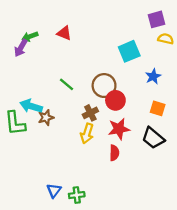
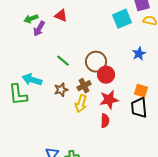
purple arrow: (21, 48) -> (39, 29), moved
cyan square: (129, 51) -> (122, 19), moved
orange square: (158, 108) -> (141, 91), moved
brown star: (46, 117) -> (61, 90), moved
black trapezoid: (153, 138) -> (139, 108), turned 45

